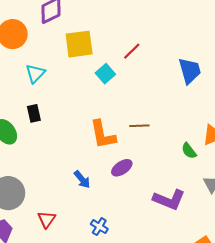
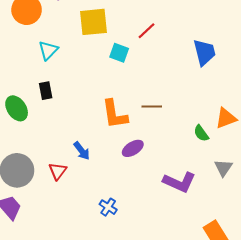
cyan square: (105, 74) -> (119, 53), turned -30
blue arrow: (82, 179) -> (82, 151), moved
red triangle: (47, 219) -> (58, 171), moved

